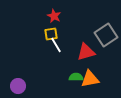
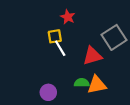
red star: (54, 16) -> (68, 17), moved
purple circle: (18, 86) -> (48, 92), moved

